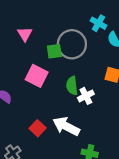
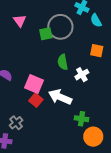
pink square: (37, 76) -> (34, 84), moved
white cross: (86, 96) -> (82, 75), moved

